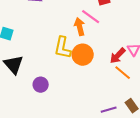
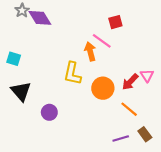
orange circle: (83, 55) -> (103, 88), moved
orange line: (123, 73) -> (129, 109), moved

